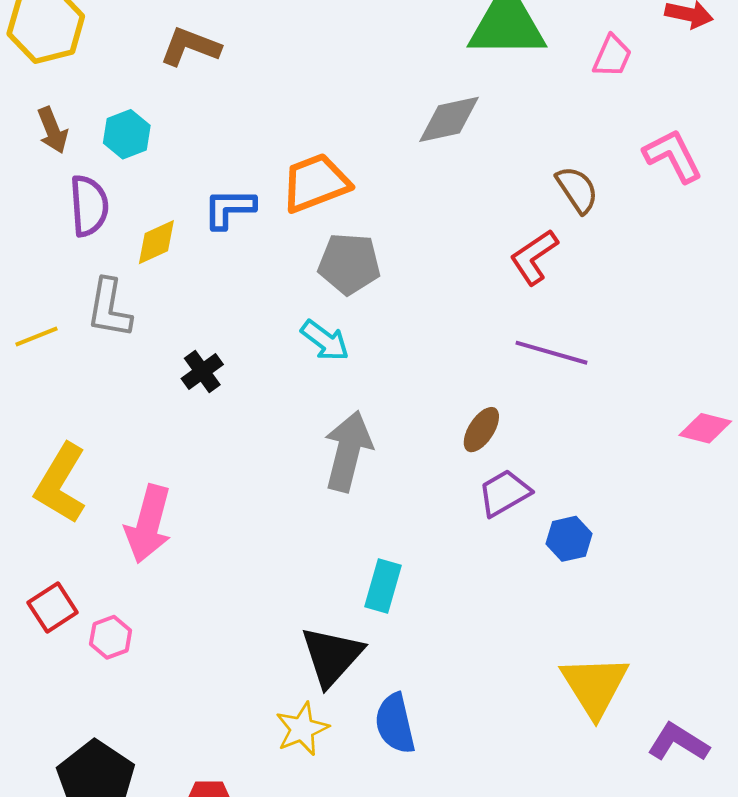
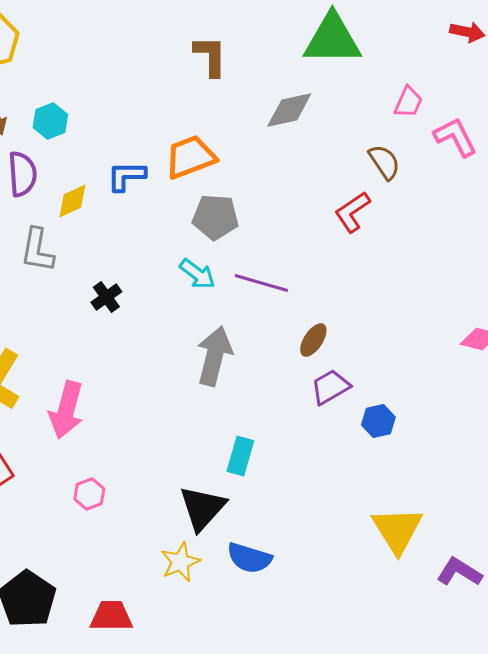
brown L-shape: (190, 47) -> (210, 56), moved, turned 69
pink trapezoid: (612, 56) -> (408, 102), moved
purple line: (551, 353) -> (261, 283), moved
pink hexagon: (111, 637) -> (89, 494), moved
blue semicircle: (395, 724) -> (249, 558), turned -60

